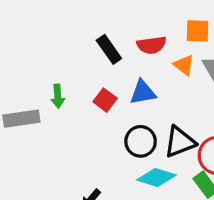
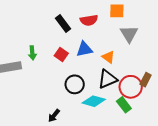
orange triangle: (184, 65) -> (108, 57), moved
black circle: (141, 141) -> (75, 84), moved

